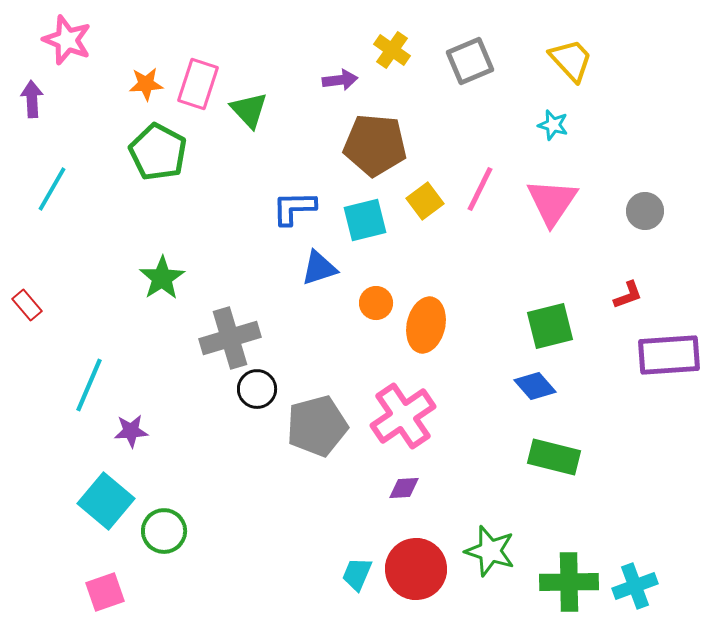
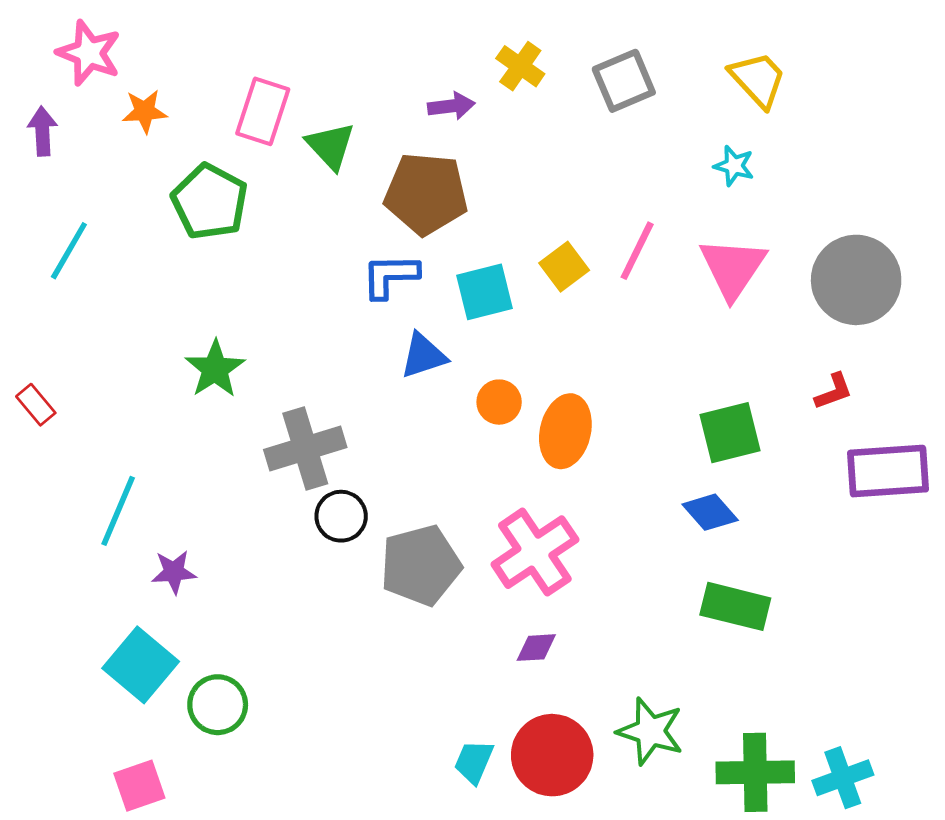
orange star: (146, 84) -> (145, 111), moved
brown pentagon: (375, 145) -> (426, 194), moved
gray circle: (645, 211) -> (856, 280), size x1.8

